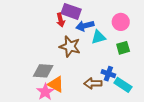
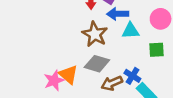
gray diamond: (43, 71) -> (97, 64), moved
brown arrow: (93, 83) -> (112, 83), turned -36

